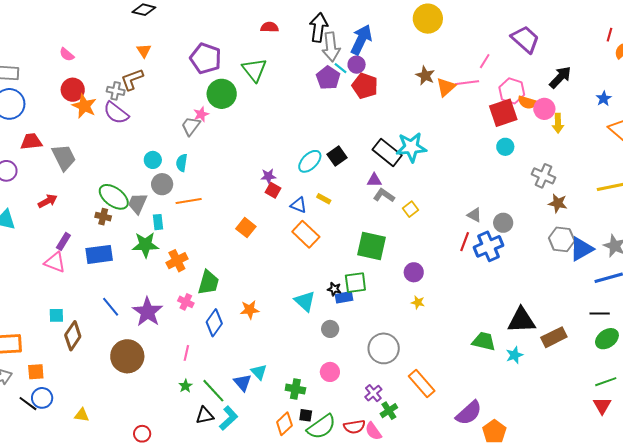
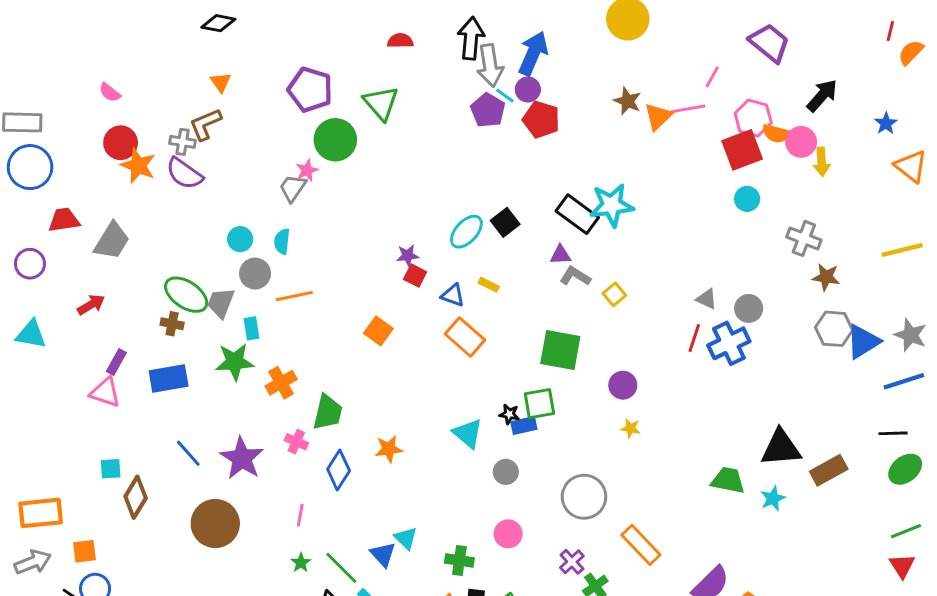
gray trapezoid: (64, 157) -> (112, 241), turned 60

